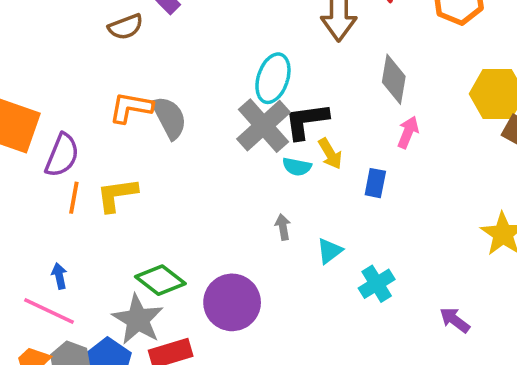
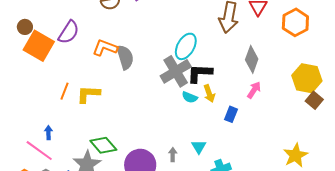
purple semicircle: (62, 155) -> (69, 32), moved
gray arrow: (283, 227) -> (173, 155), moved
cyan triangle: (329, 251) -> (199, 147), turned -35

